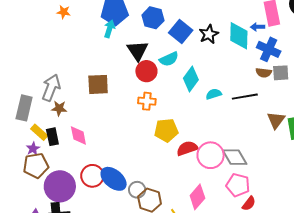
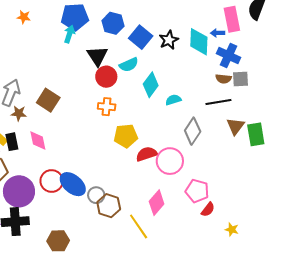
brown square: (98, 84) -> (48, 100), moved, turned 35
black line: (245, 97) -> (218, 102), moved
gray diamond: (235, 157) -> (193, 131), moved, turned 64

